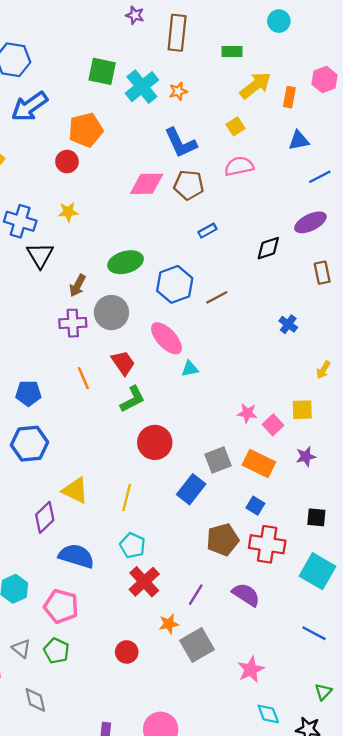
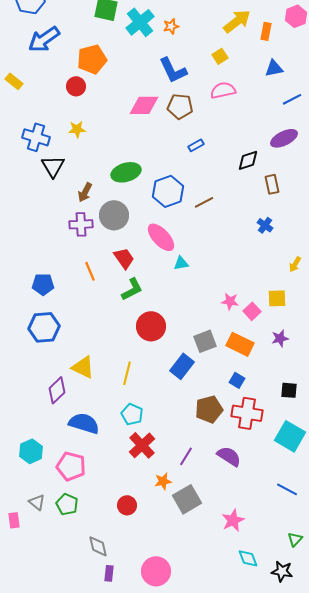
brown rectangle: (322, 273) -> (272, 184), moved
gray diamond: (35, 700) -> (98, 546), moved

